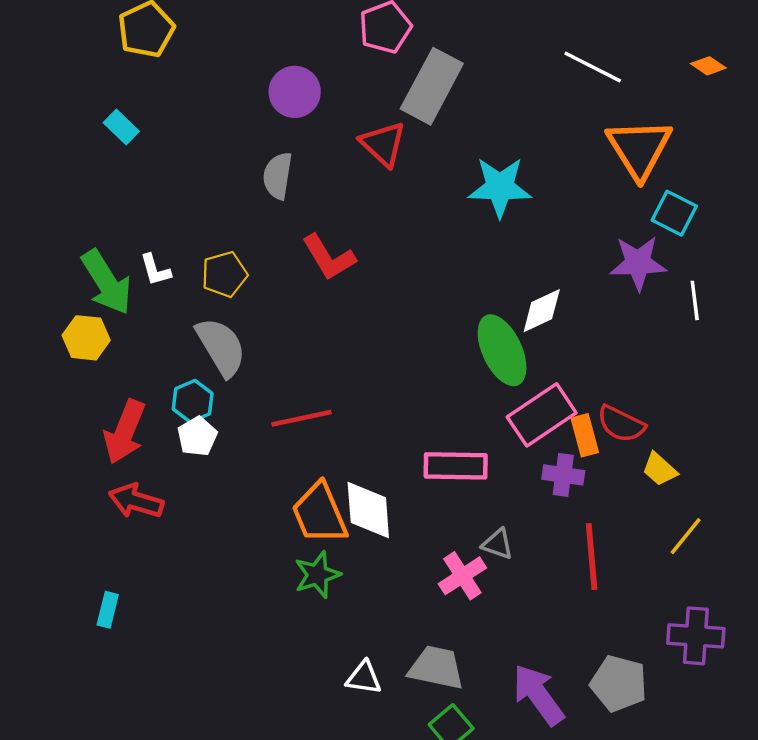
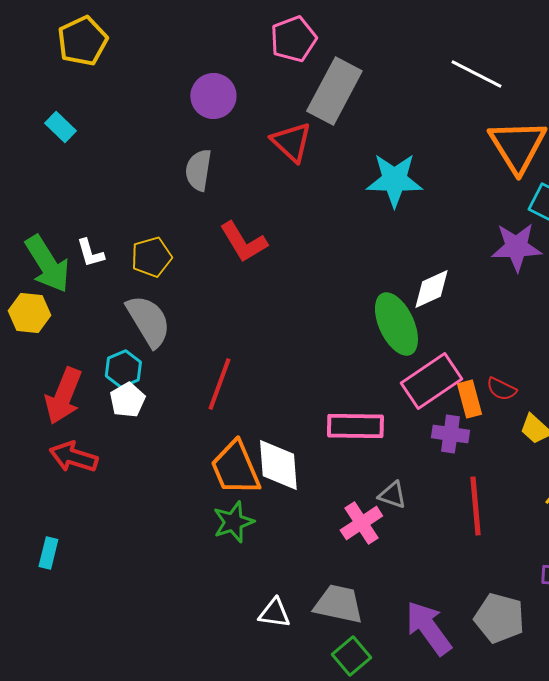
red line: (301, 418) -> (219, 384), turned -58
red semicircle: (621, 424) -> (501, 389), size x0.7

